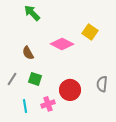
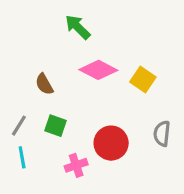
green arrow: (32, 13) -> (78, 27), moved
yellow square: (90, 32) -> (143, 79), moved
cyan line: (25, 106) -> (22, 157), moved

